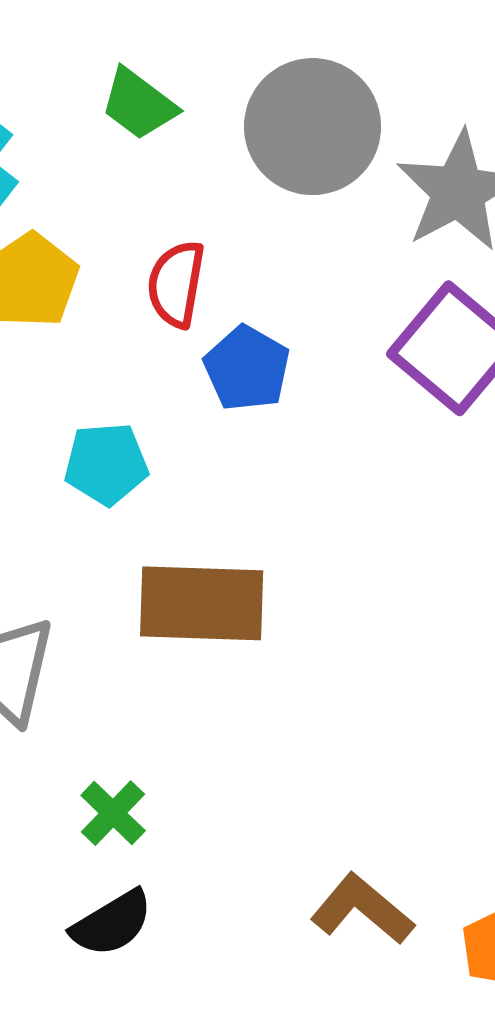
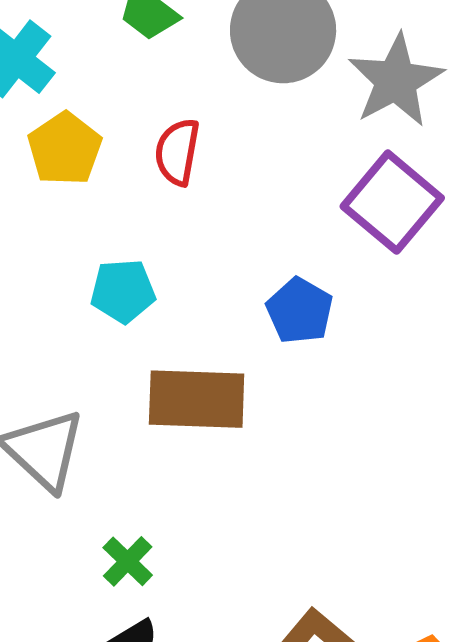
blue pentagon: (247, 368) -> (300, 311), moved

